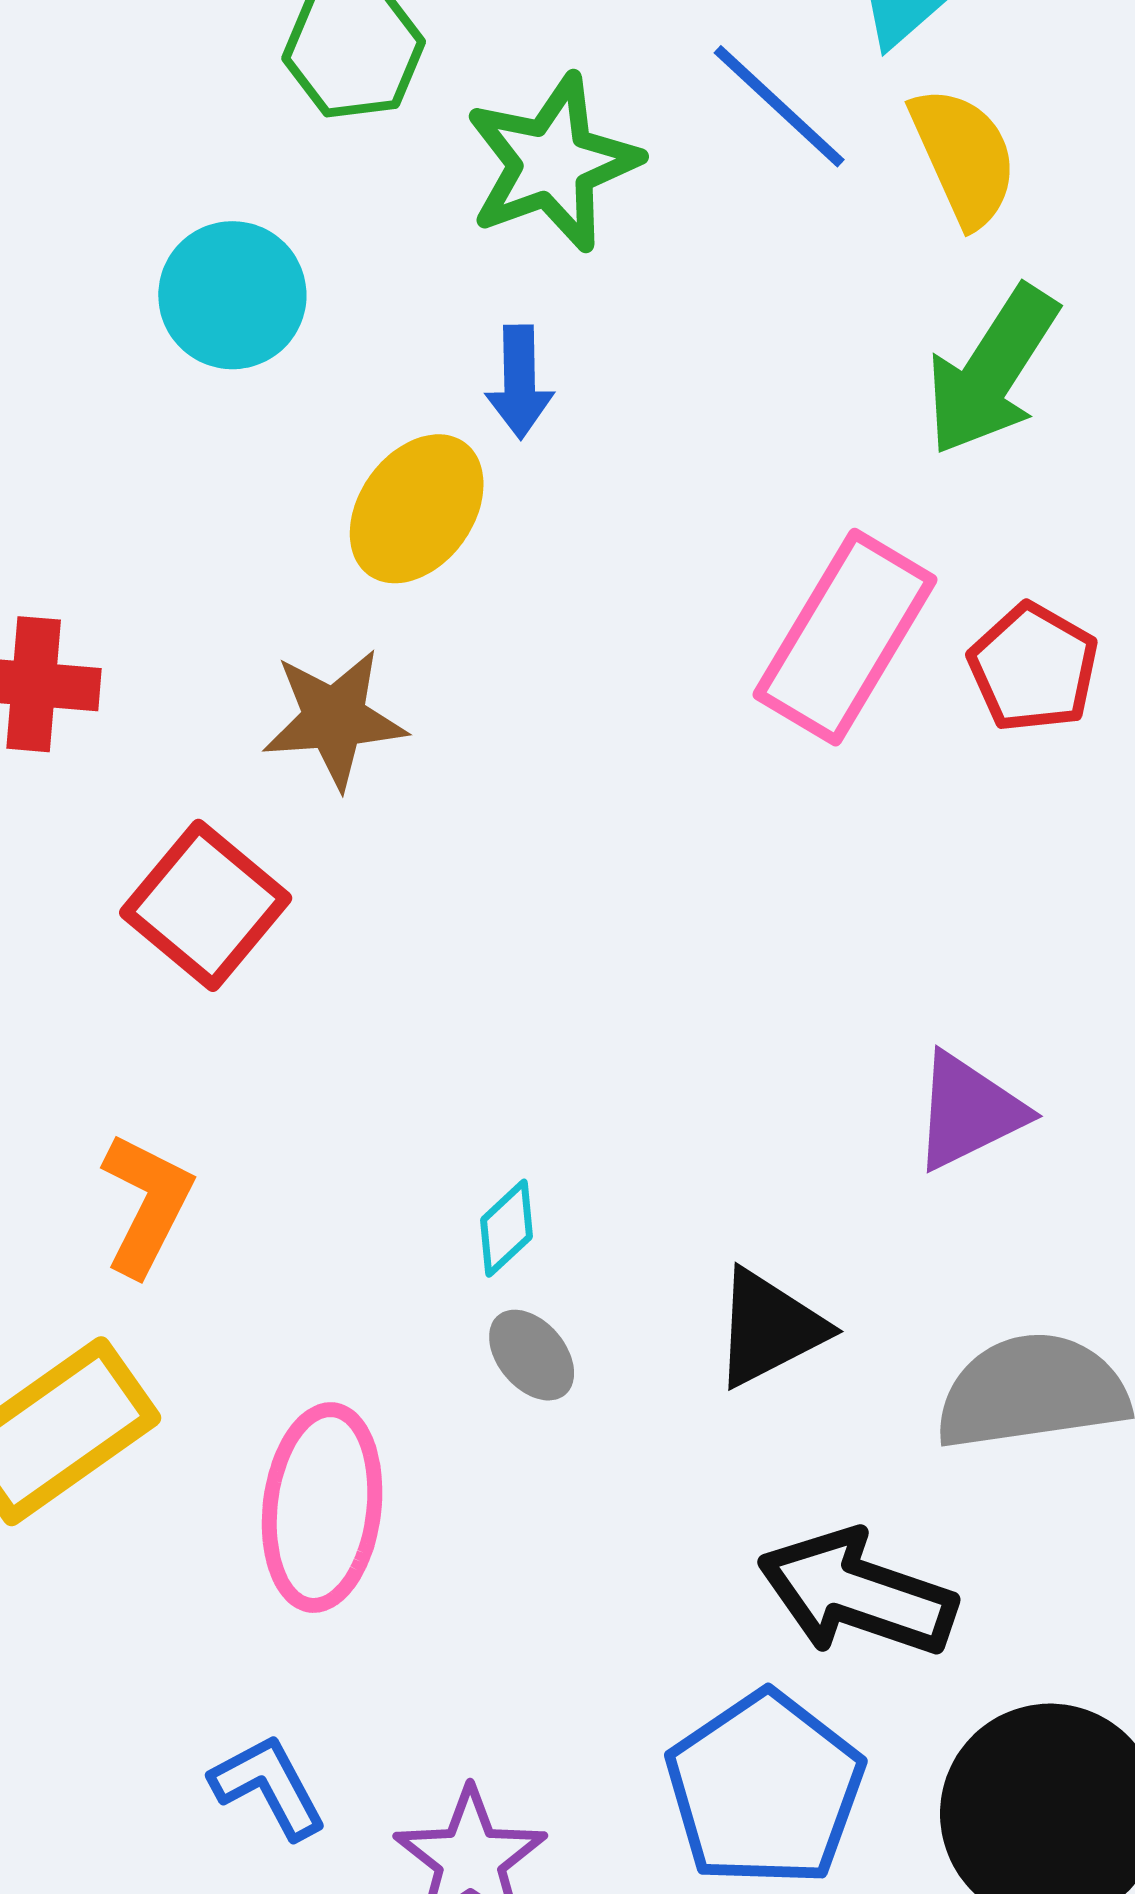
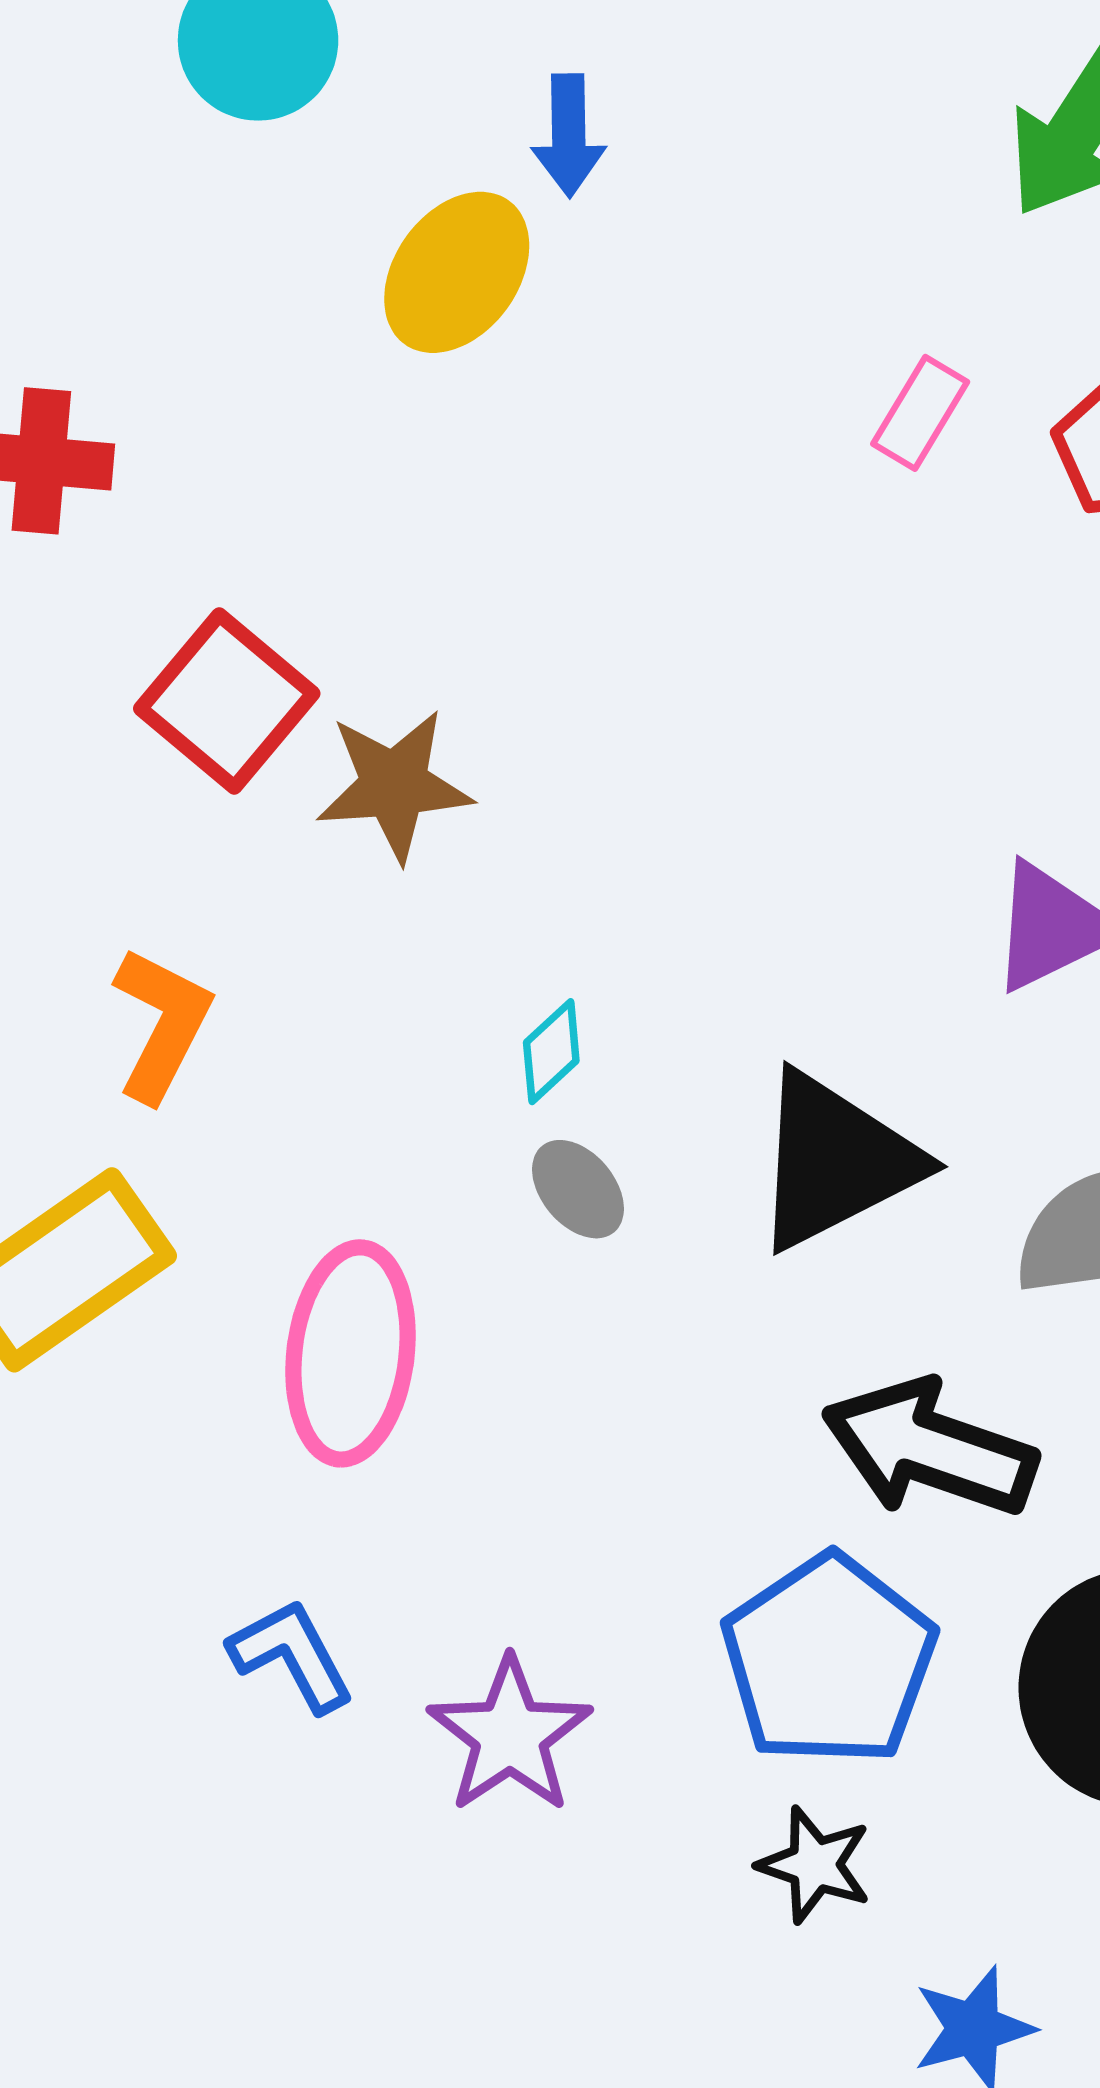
pink rectangle: (845, 637) -> (920, 413), size x0.5
brown star: (334, 719) -> (394, 785), moved
black triangle: (769, 1328) -> (835, 1161), size x1.4

